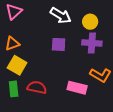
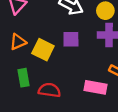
yellow square: (17, 65) -> (43, 50), moved
green rectangle: (14, 89) -> (23, 78), moved

